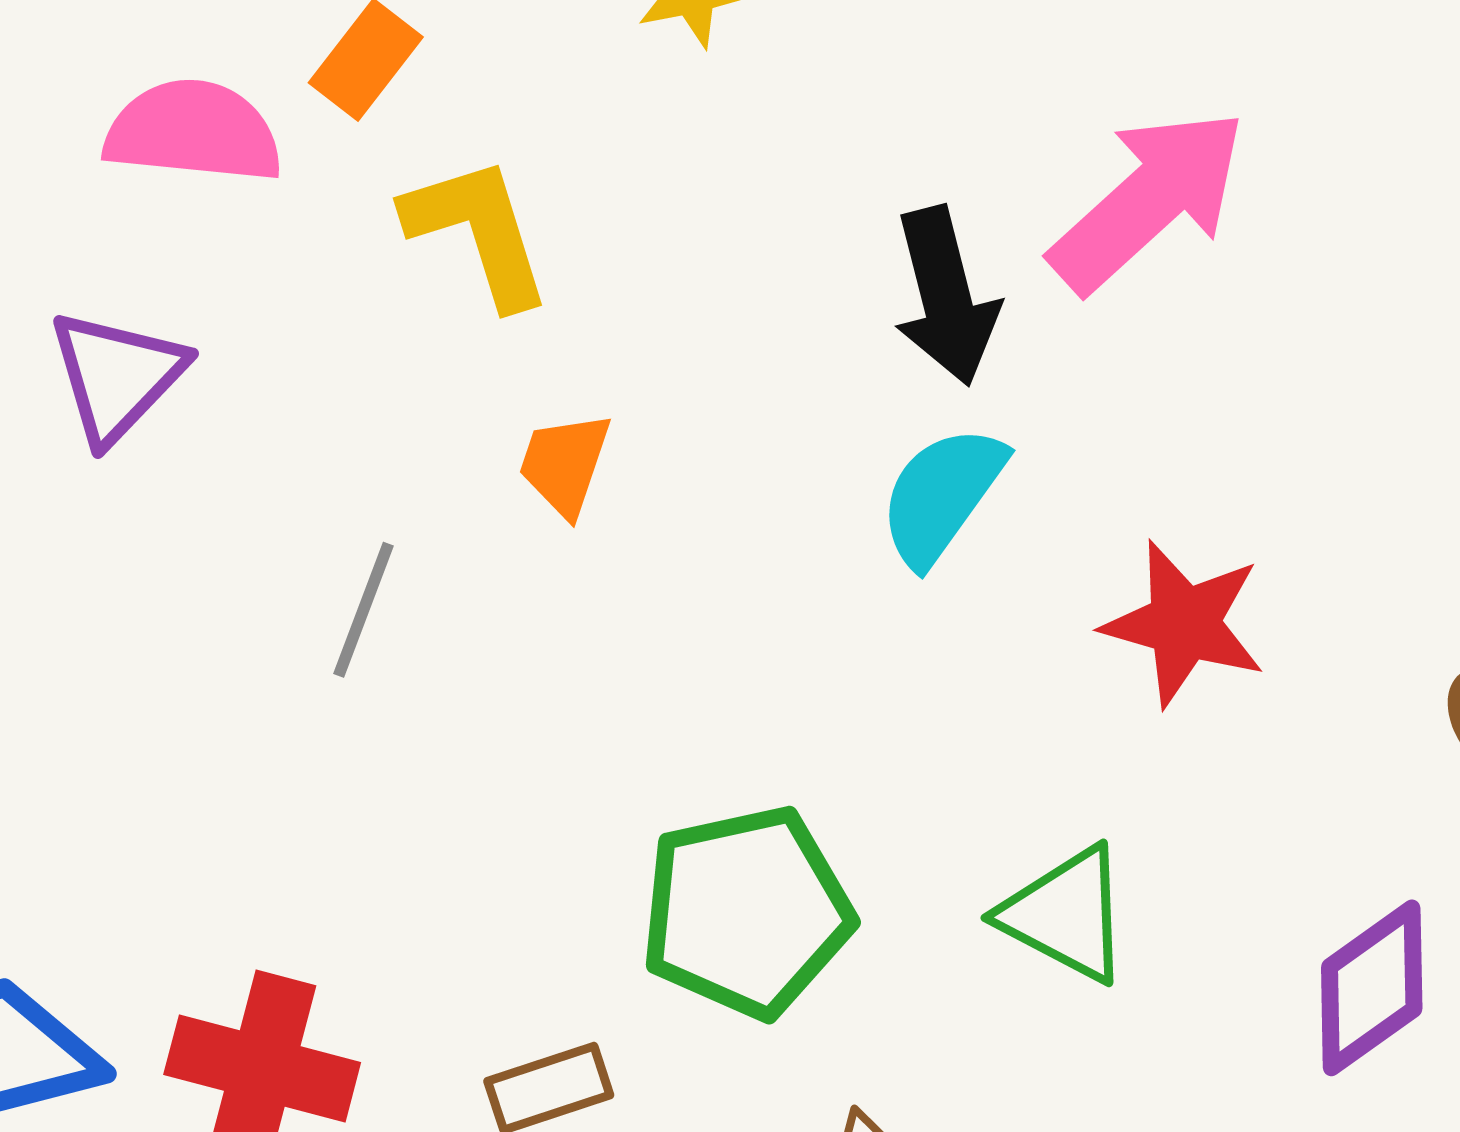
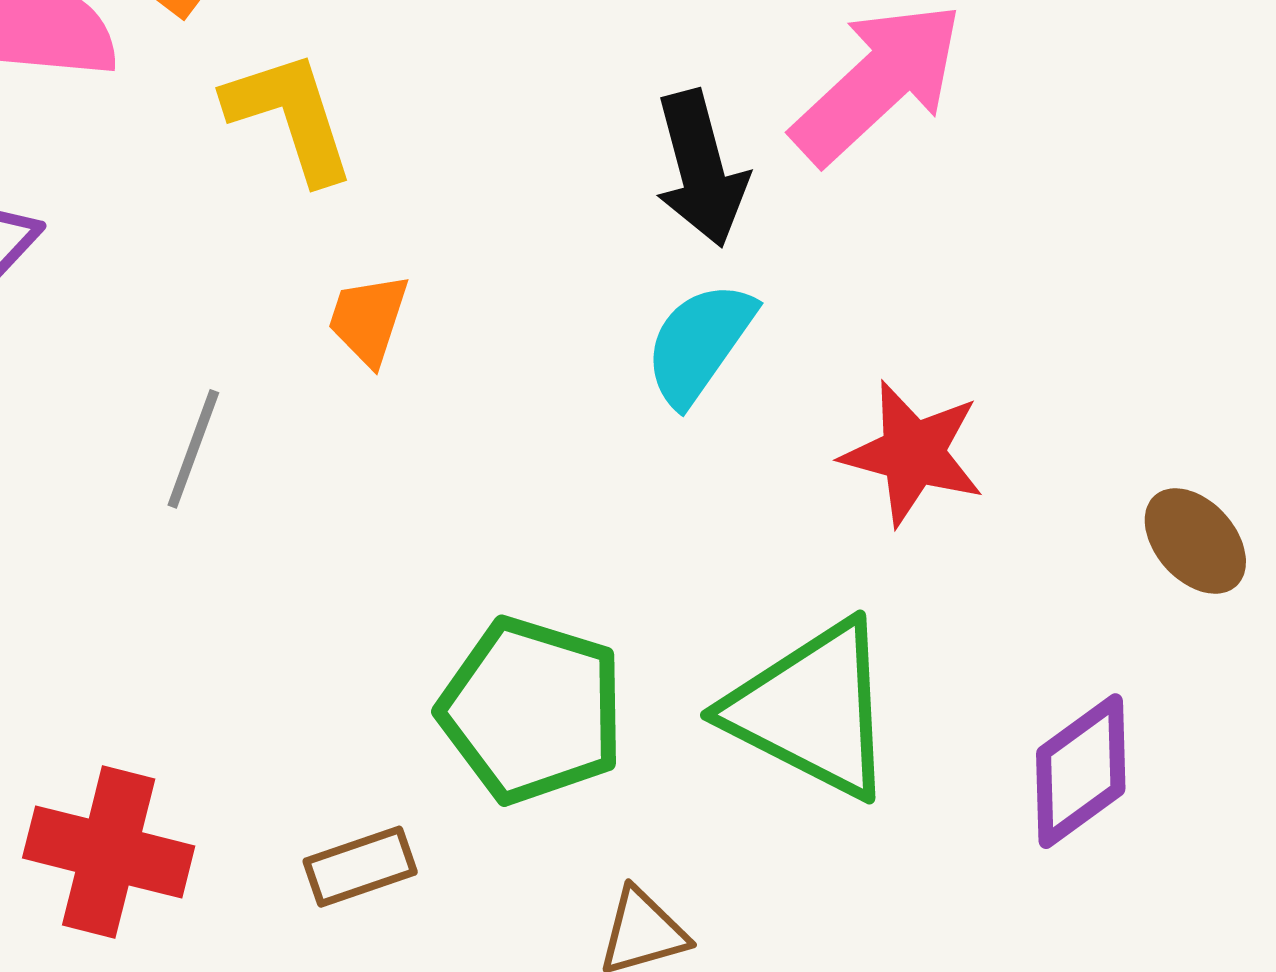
green pentagon: (746, 912) -> (532, 710), turned 30
green triangle: (1066, 915) -> (812, 710), size x1.5

